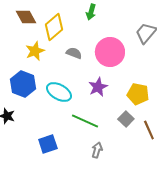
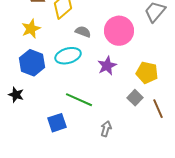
yellow star: (35, 51) -> (31, 29), moved
cyan ellipse: (59, 92) -> (68, 56), moved, turned -45
green line: (85, 121) -> (79, 100), moved

